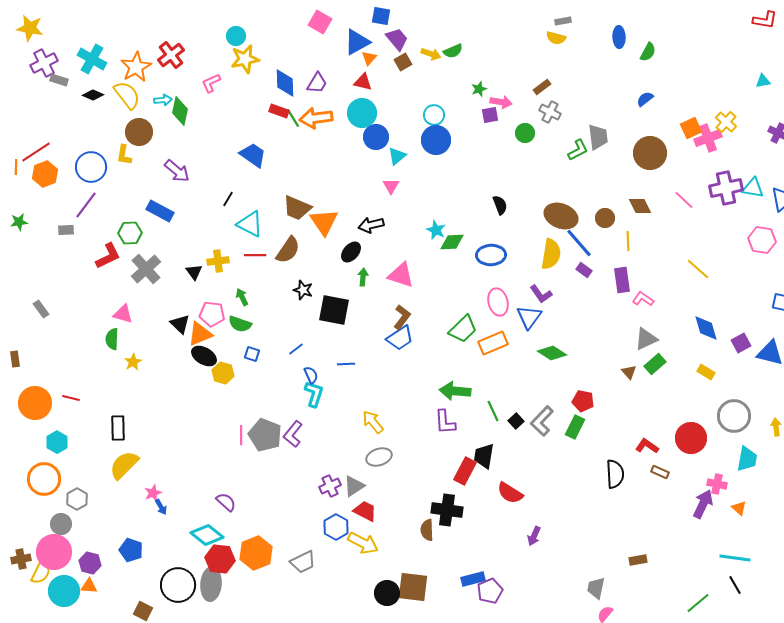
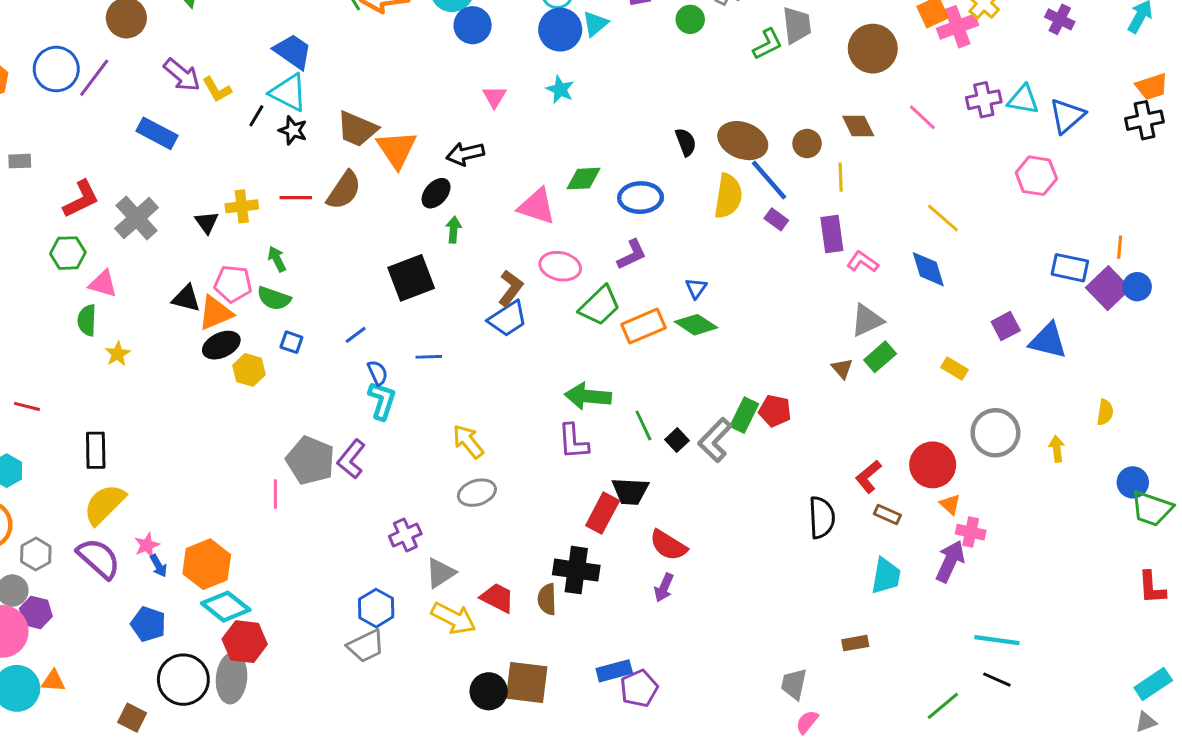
yellow L-shape: (124, 155) -> (217, 89), moved, turned -40
cyan triangle: (397, 156) -> (595, 24), moved
purple cross: (726, 188) -> (984, 100), size x0.7
purple line: (86, 205) -> (94, 78), moved
black semicircle: (500, 205) -> (686, 142), moved
cyan triangle: (250, 224) -> (288, 92), moved
cyan star: (436, 230) -> (560, 89), moved
green hexagon: (130, 233) -> (68, 253), moved
pink triangle: (401, 275) -> (537, 206), moved
black star: (303, 290) -> (293, 130), moved
purple L-shape: (541, 294) -> (632, 255), moved, turned -80
pink ellipse: (498, 302) -> (560, 266), moved, turned -64
black square: (334, 310) -> (411, 278), turned -32
blue triangle: (529, 317) -> (696, 288), size x0.6
black triangle: (180, 324) -> (186, 298), turned -30
blue diamond: (706, 328) -> (928, 269), moved
green diamond: (552, 353) -> (696, 325), moved
black ellipse: (204, 356) -> (221, 345), turned -55
green rectangle: (575, 427) -> (744, 415), moved
pink line: (241, 435) -> (275, 494), moved
red L-shape: (647, 446) -> (868, 477), turned -75
black trapezoid: (484, 456) -> (630, 491), turned -96
cyan trapezoid: (747, 459) -> (886, 576), moved
gray triangle: (354, 486) -> (440, 573), moved
purple semicircle: (226, 502) -> (99, 558), moved, size x1.5
orange triangle: (739, 508) -> (950, 504), moved
red trapezoid: (365, 511) -> (497, 598), moved
blue hexagon: (336, 527) -> (376, 608), moved
purple arrow: (534, 536) -> (664, 588), moved
blue pentagon: (131, 550) -> (148, 624), moved
orange hexagon: (256, 553) -> (207, 564), moved
purple hexagon: (90, 563) -> (36, 612), moved
black line: (735, 585) -> (997, 680), turned -36

